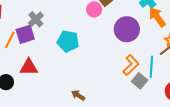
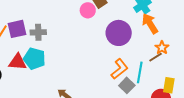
gray cross: (36, 19) -> (38, 32), moved, turned 35
cyan pentagon: (68, 41) -> (34, 59), moved

